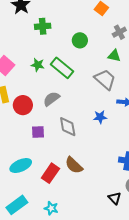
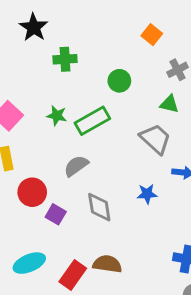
green rectangle: (62, 68) -> (92, 121), turned -70
red circle: (23, 105) -> (32, 192), moved
purple square: (38, 132) -> (56, 214), turned 32
brown semicircle: (74, 165) -> (107, 264), turned 144

